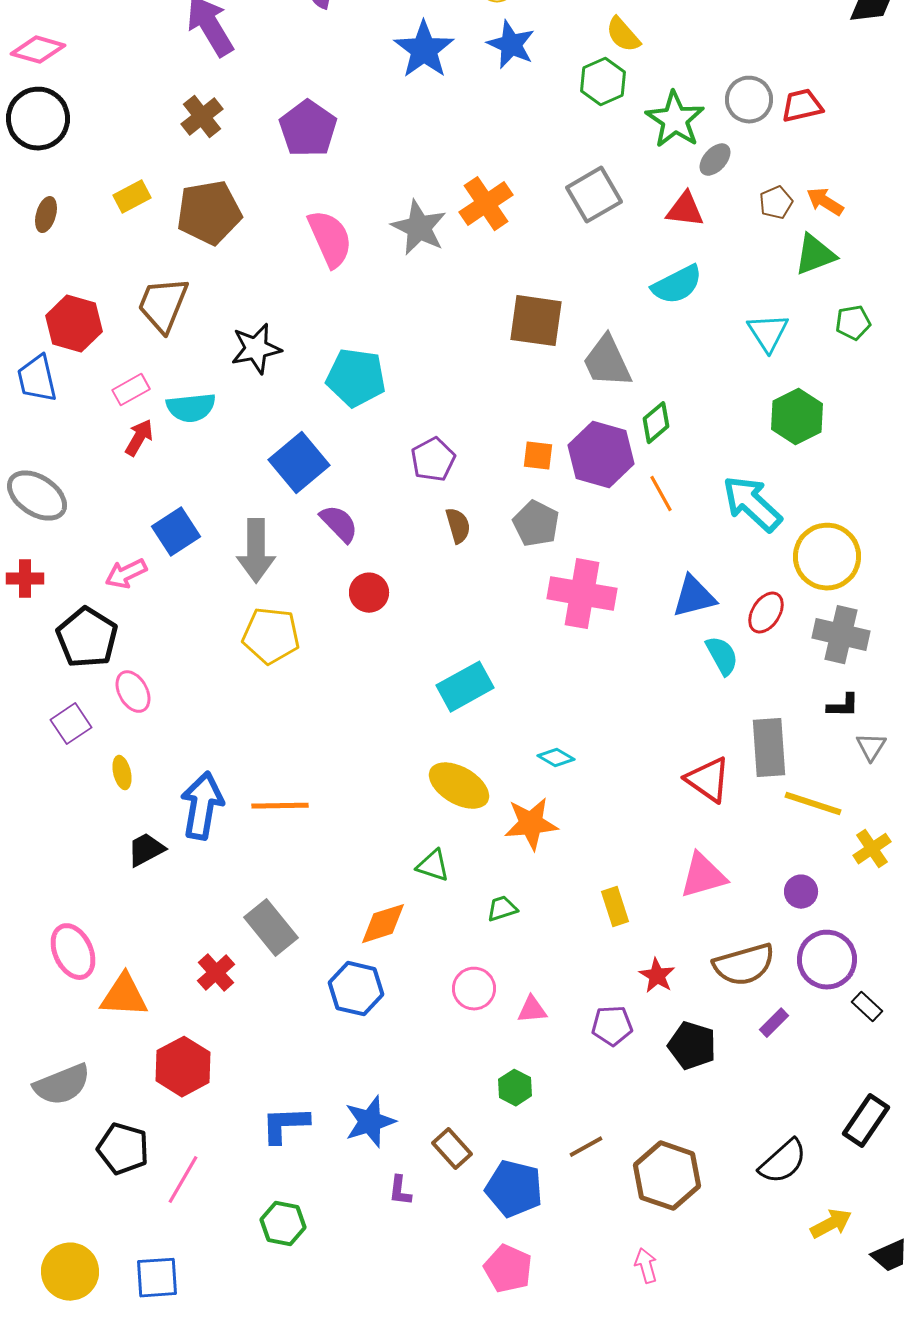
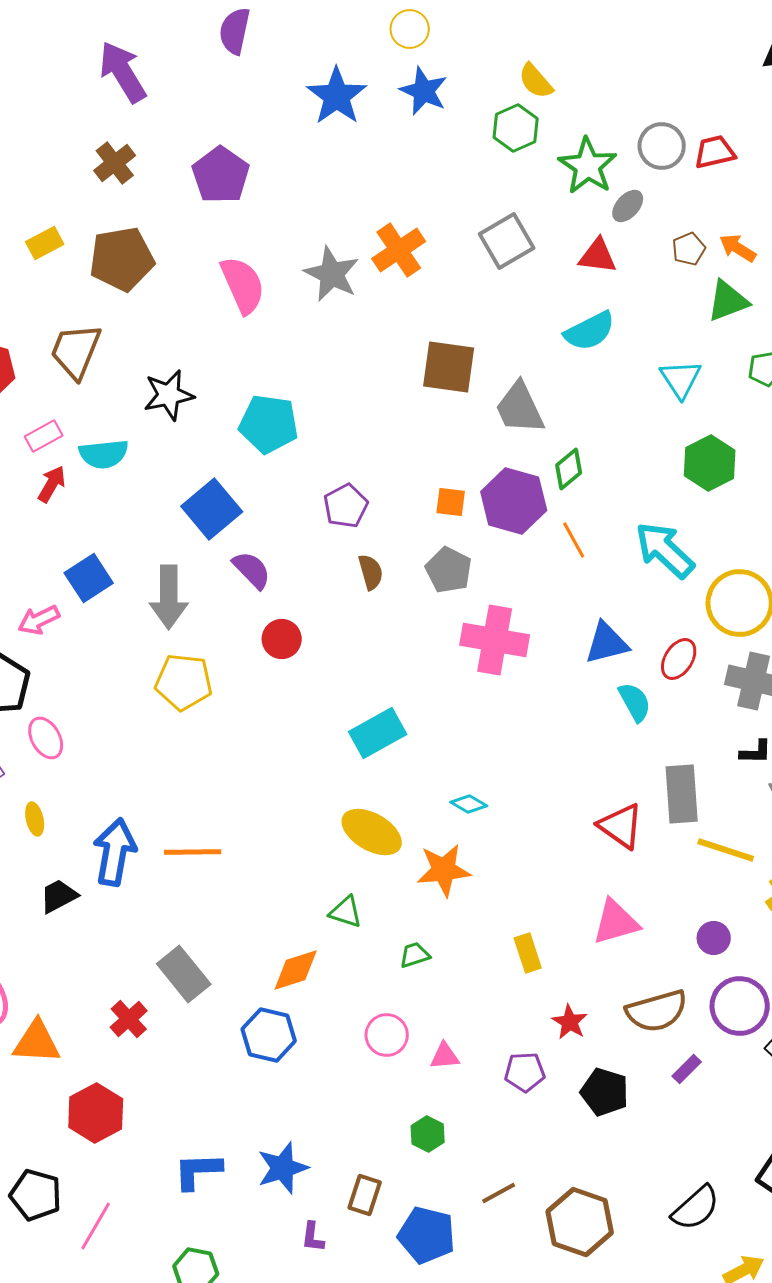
brown rectangle: (452, 1149) -> (365, 1195), turned 60

